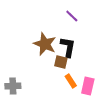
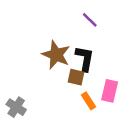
gray cross: (13, 86) -> (16, 107), turned 35
pink rectangle: (88, 86) -> (110, 91), moved

